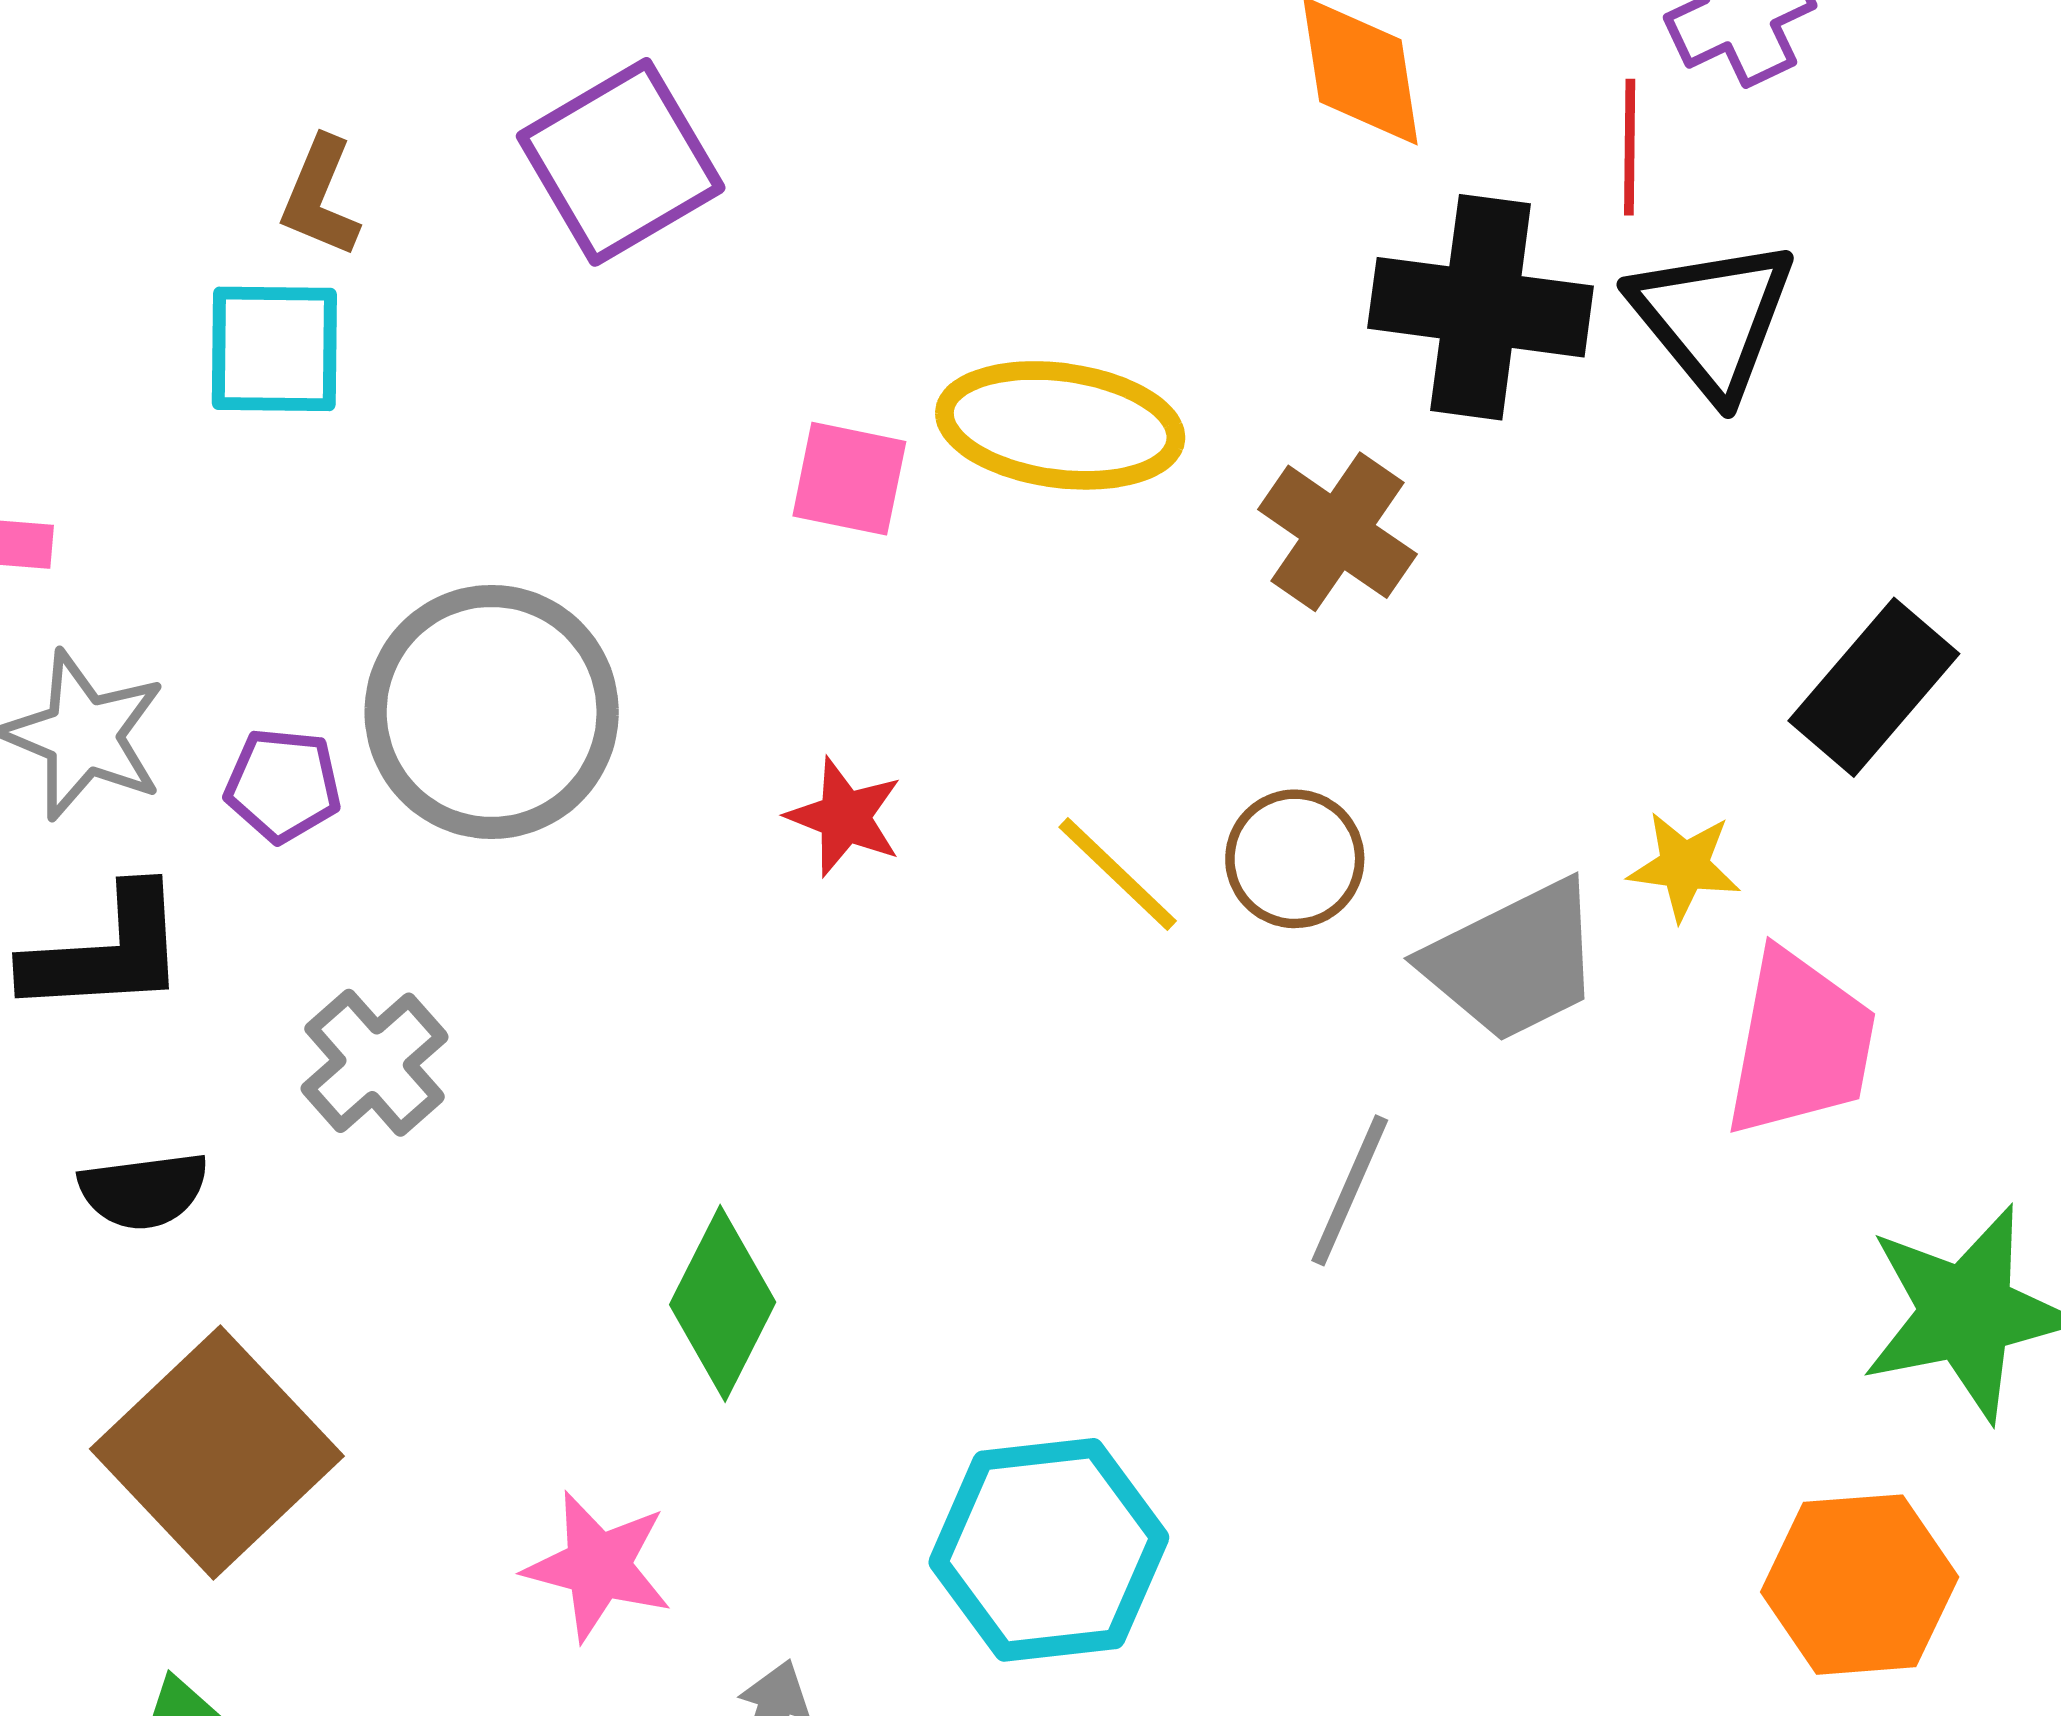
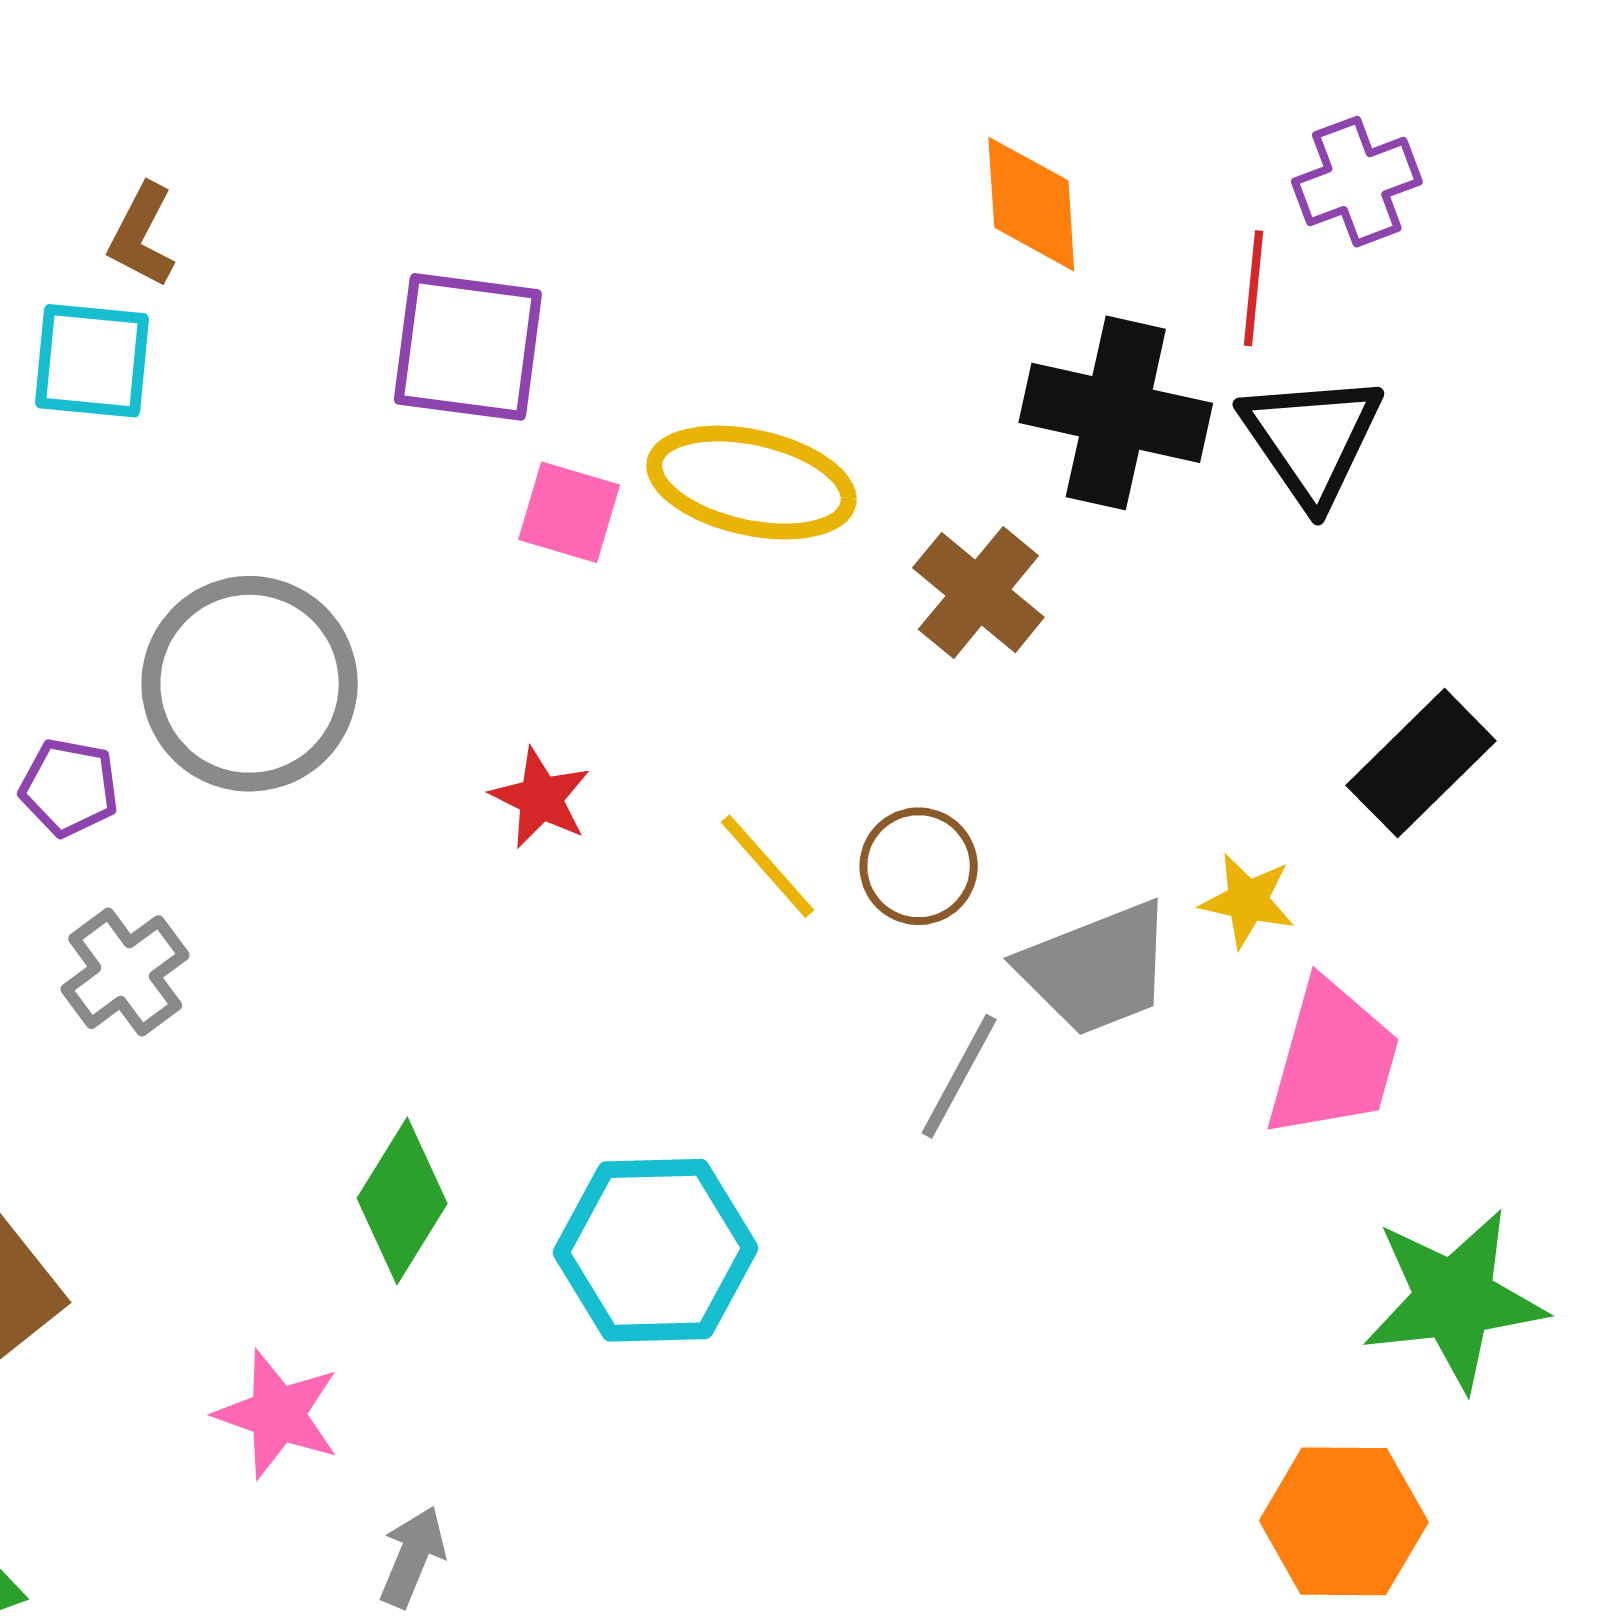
purple square: (621, 162) -> (468, 347), moved, turned 33
purple pentagon: (283, 785) -> (69, 787), moved
gray line: (1350, 1190) -> (959, 1076), moved
cyan hexagon: (1049, 1550) -> (656, 1250), moved

